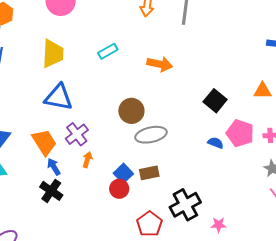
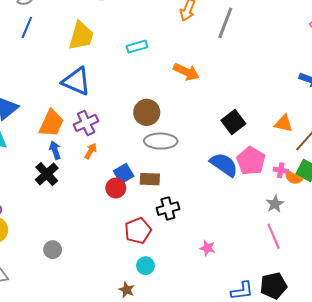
orange trapezoid: (44, 142) -> (51, 123), turned 44
blue semicircle: (216, 143) -> (224, 165), size x1.8
black cross: (185, 205) -> (168, 209), moved, size x0.7

